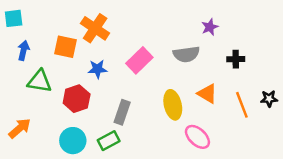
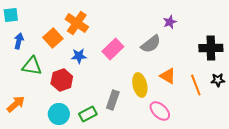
orange square: (65, 47) -> (53, 38), turned 36
gray semicircle: (186, 54) -> (151, 44), turned -30
black cross: (236, 59) -> (211, 48), moved, size x1.6
gray rectangle: (122, 112) -> (113, 100), moved

